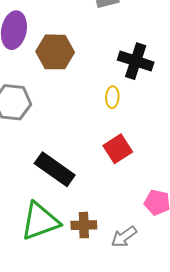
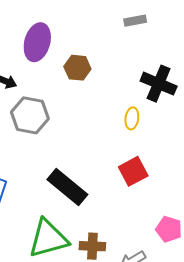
brown hexagon: (55, 52) -> (77, 68), size x0.7

